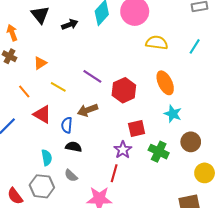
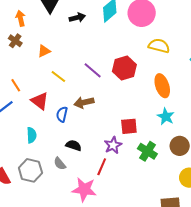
red hexagon: (124, 90) -> (124, 68), moved
orange line: (24, 91) -> (16, 85), moved
black semicircle: (74, 147) -> (74, 145), moved
cyan semicircle: (47, 158) -> (32, 135), moved

